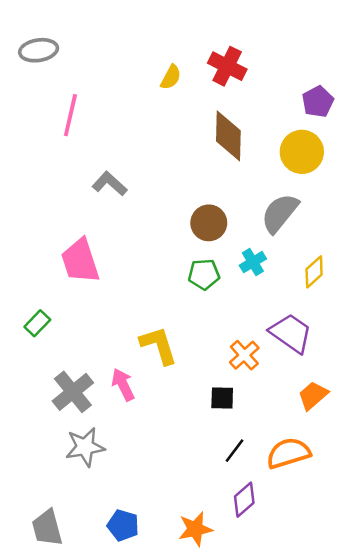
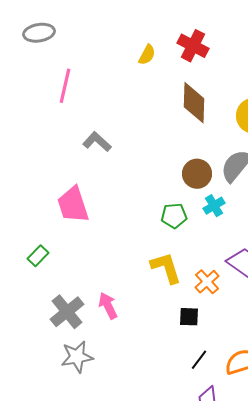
brown circle: (209, 223) -> (197, 174), moved
yellow L-shape: (159, 345) -> (166, 268), moved

